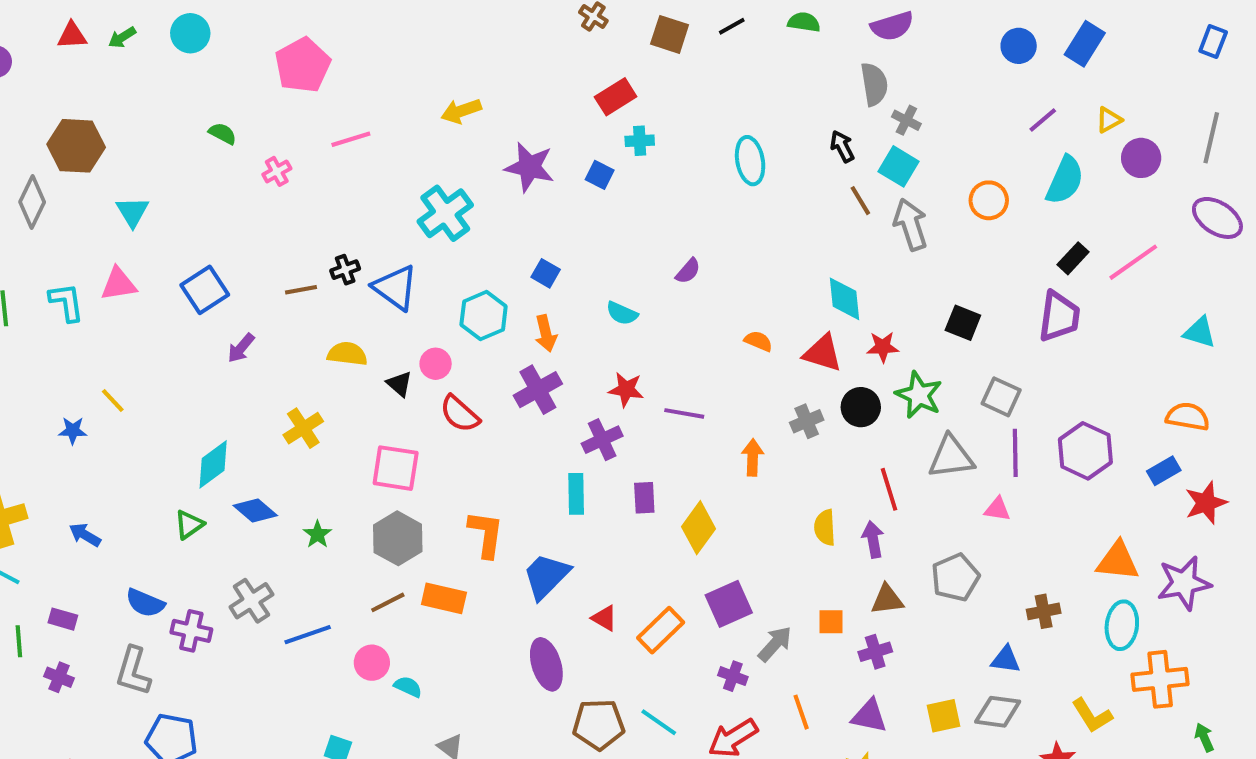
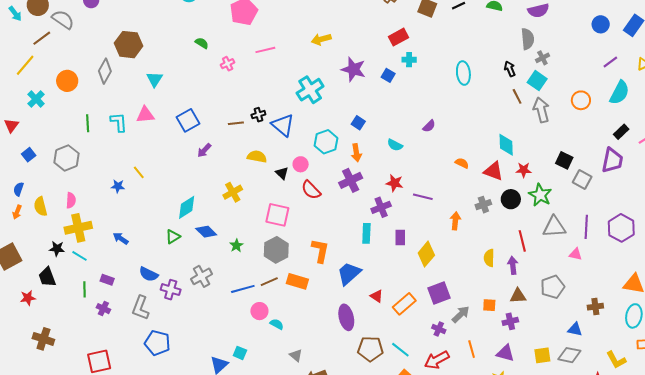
gray cross: (906, 120) -> (542, 58), turned 32
gray square: (1001, 397) -> (582, 179), moved
blue line: (308, 635) -> (243, 289), moved

